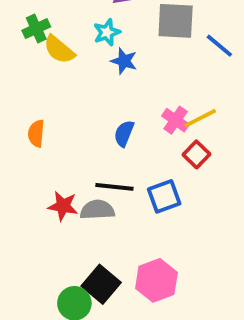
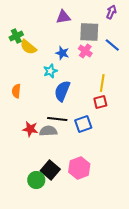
cyan star: (107, 32) -> (50, 71), moved
yellow line: (200, 118) -> (102, 83), turned -54
pink cross: (176, 120) -> (85, 51), moved
blue semicircle: (124, 133) -> (62, 91), size x1.5
red square: (196, 154) -> (100, 102), turned 32

